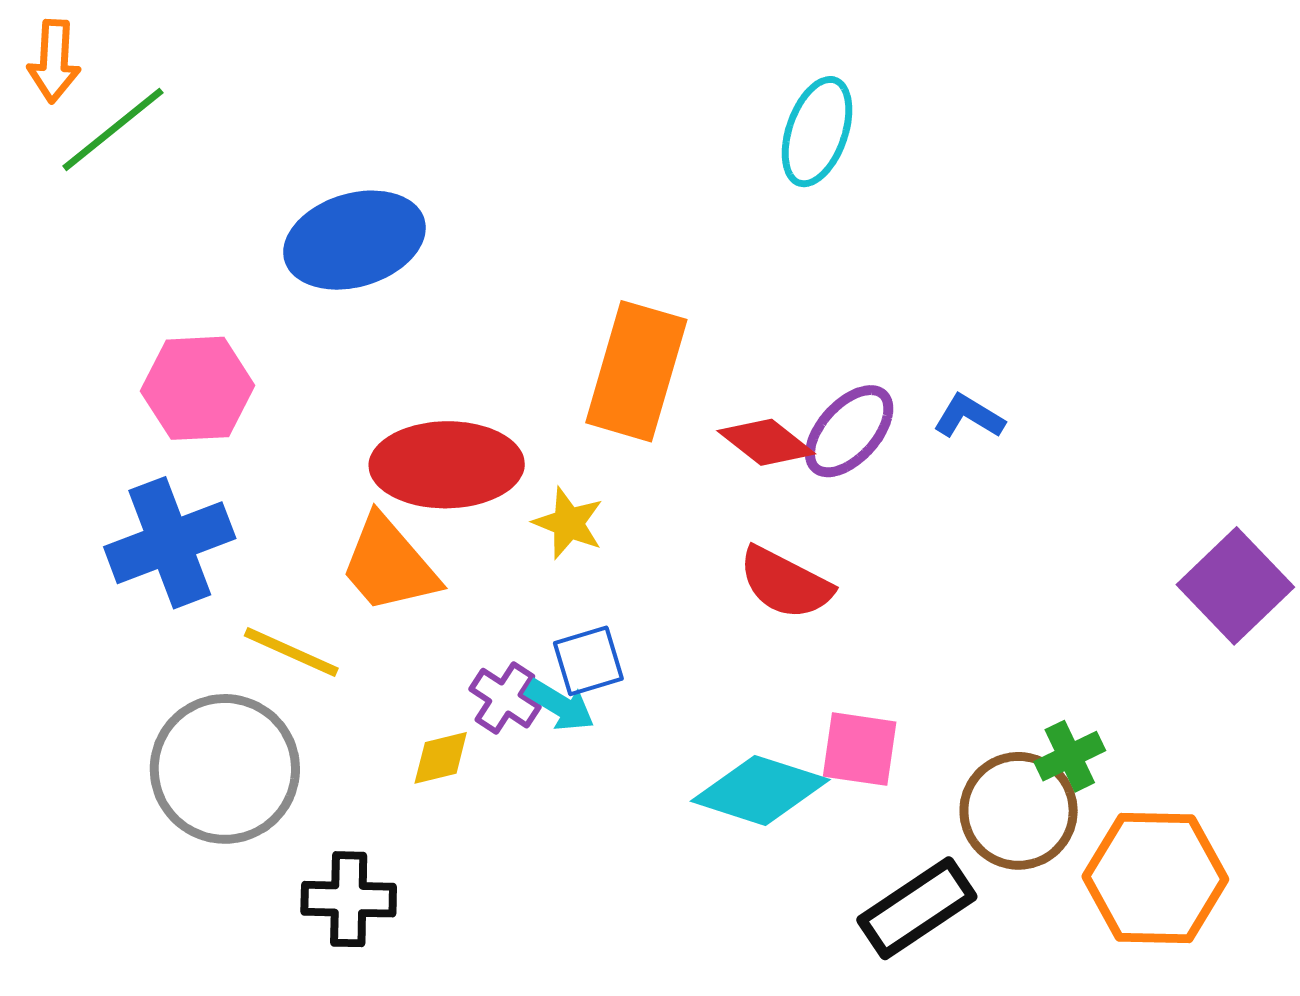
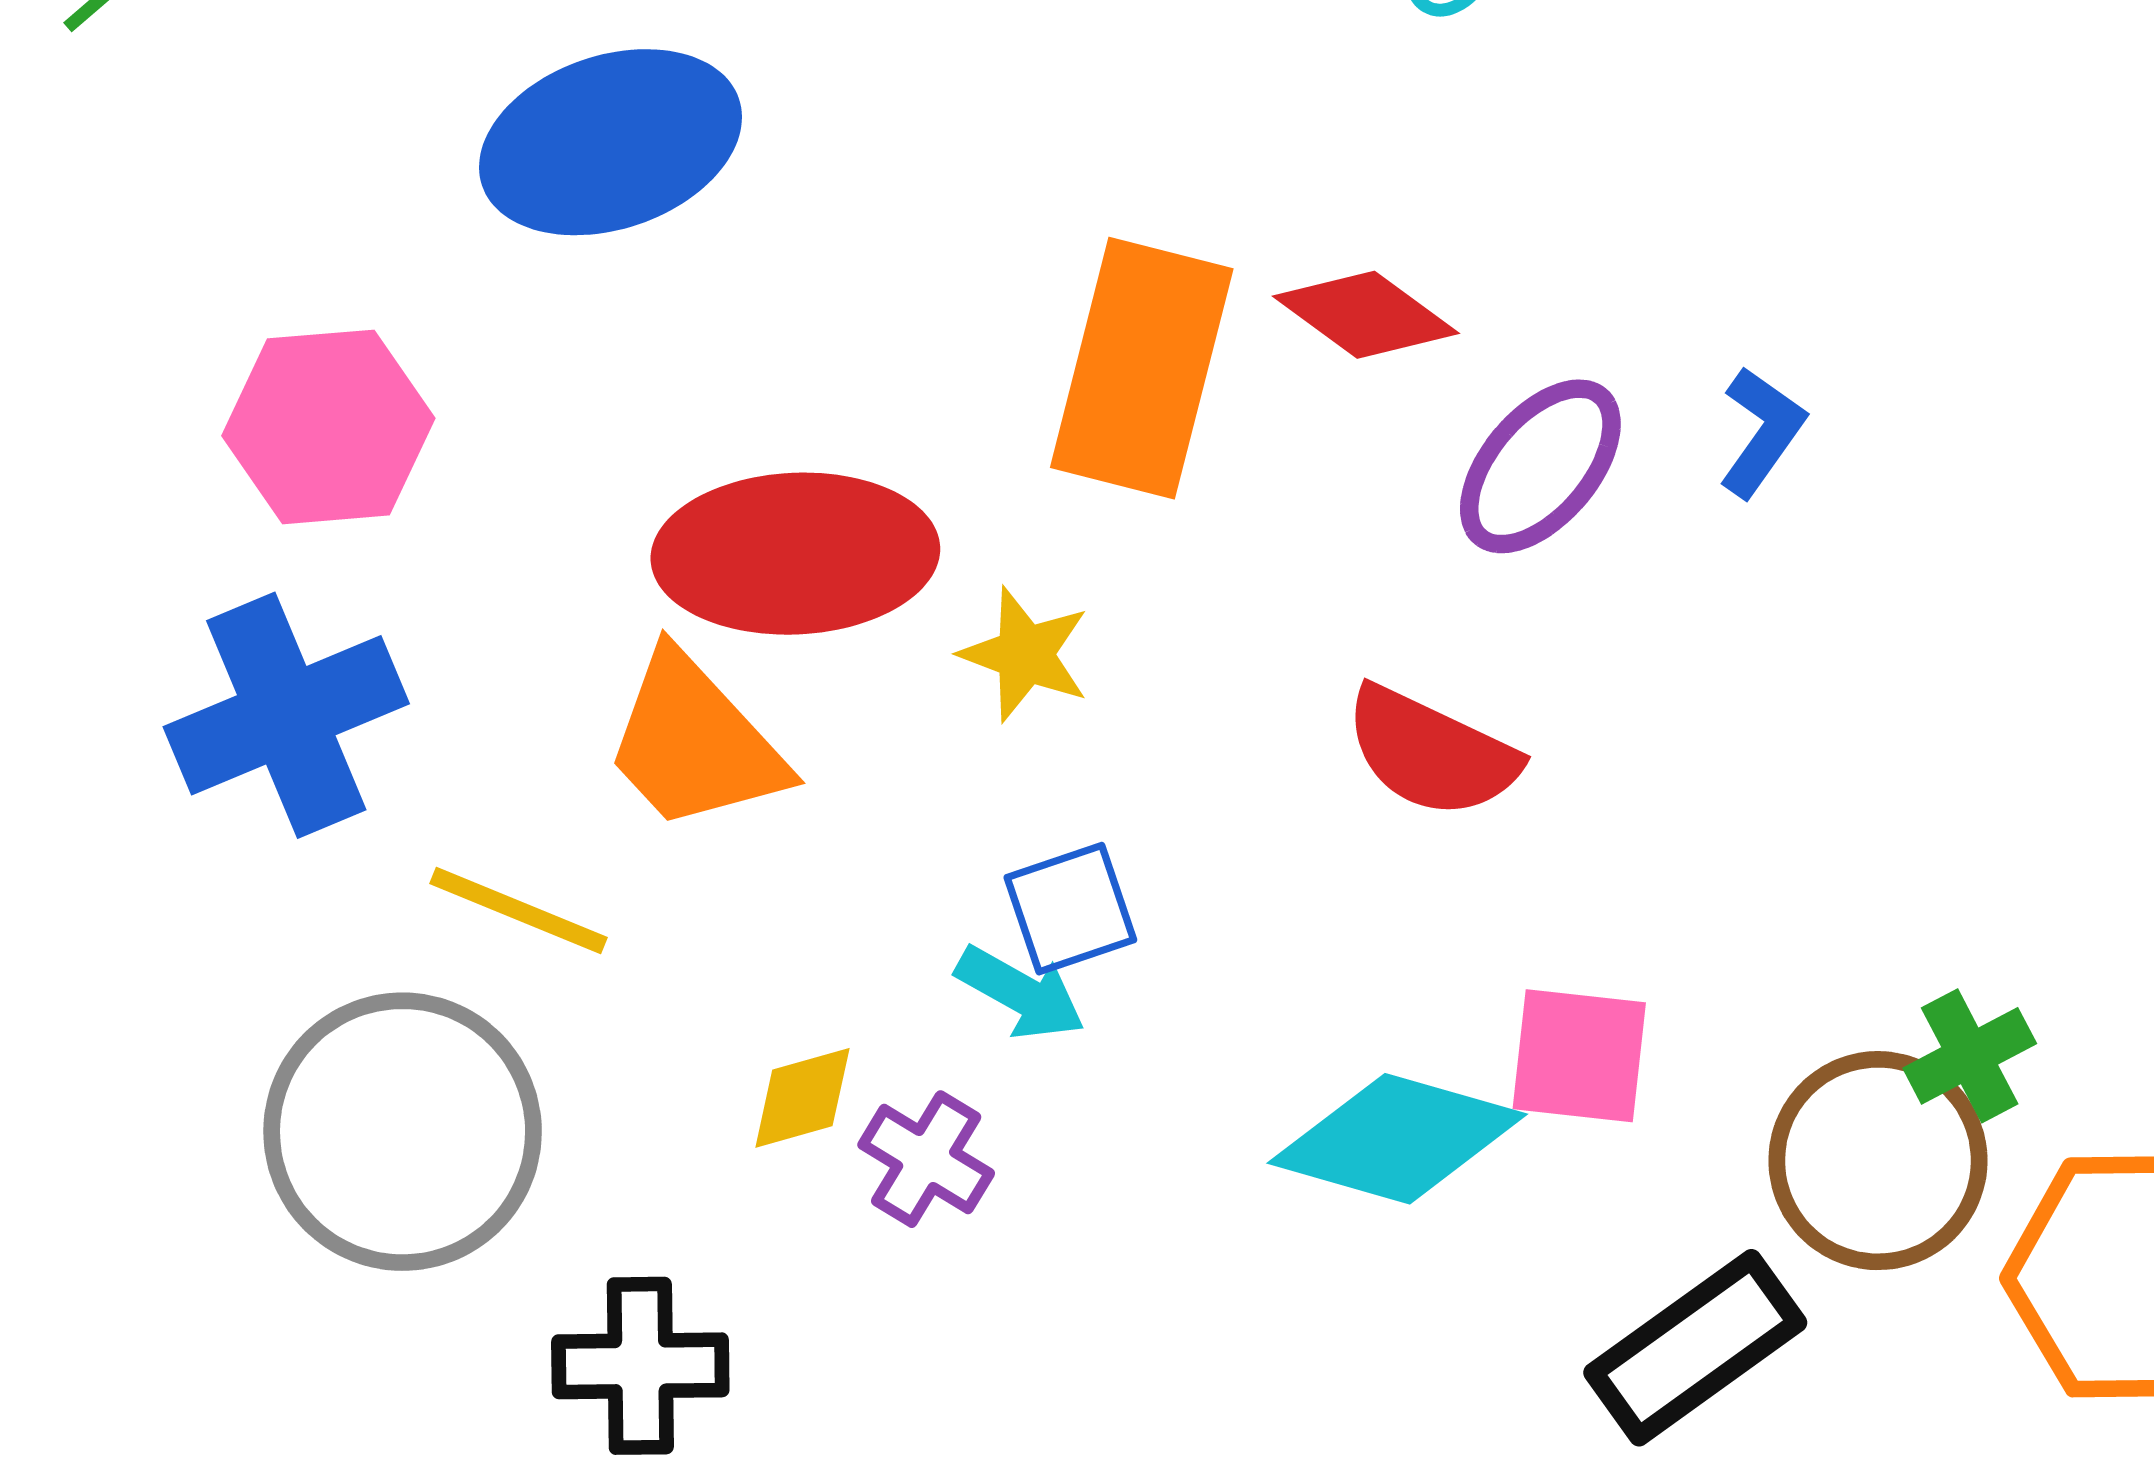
blue L-shape: (969, 417) -> (1762, 432), turned 96
red diamond: (766, 442) -> (1366, 315), moved
purple cross: (505, 698) -> (926, 1159), moved

